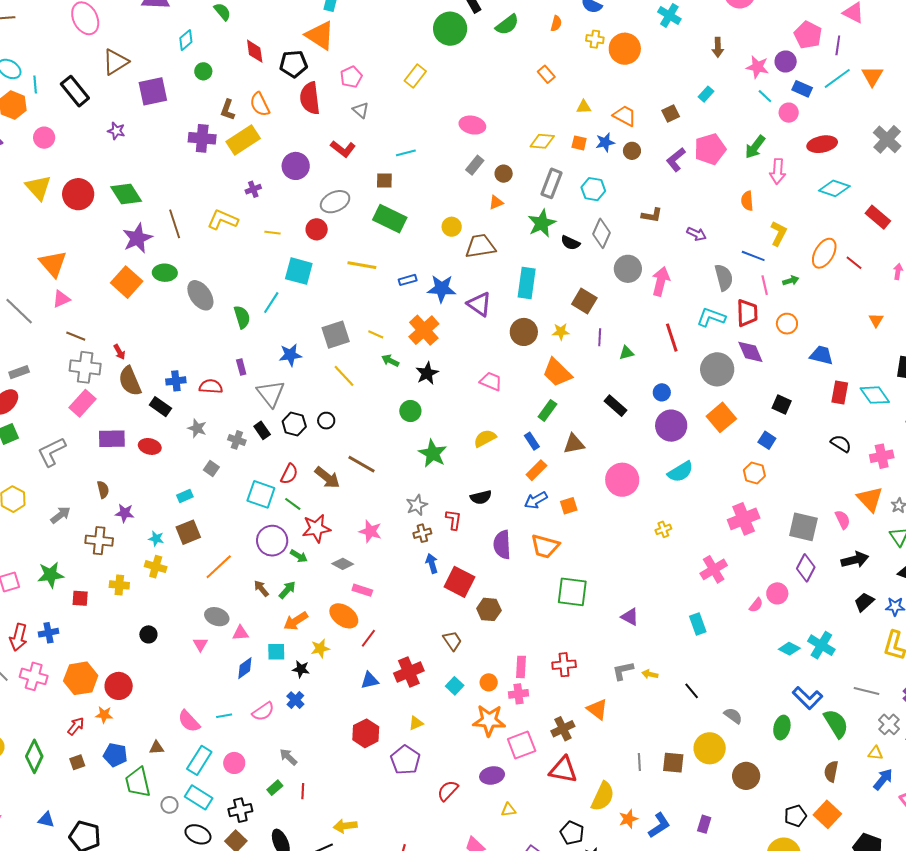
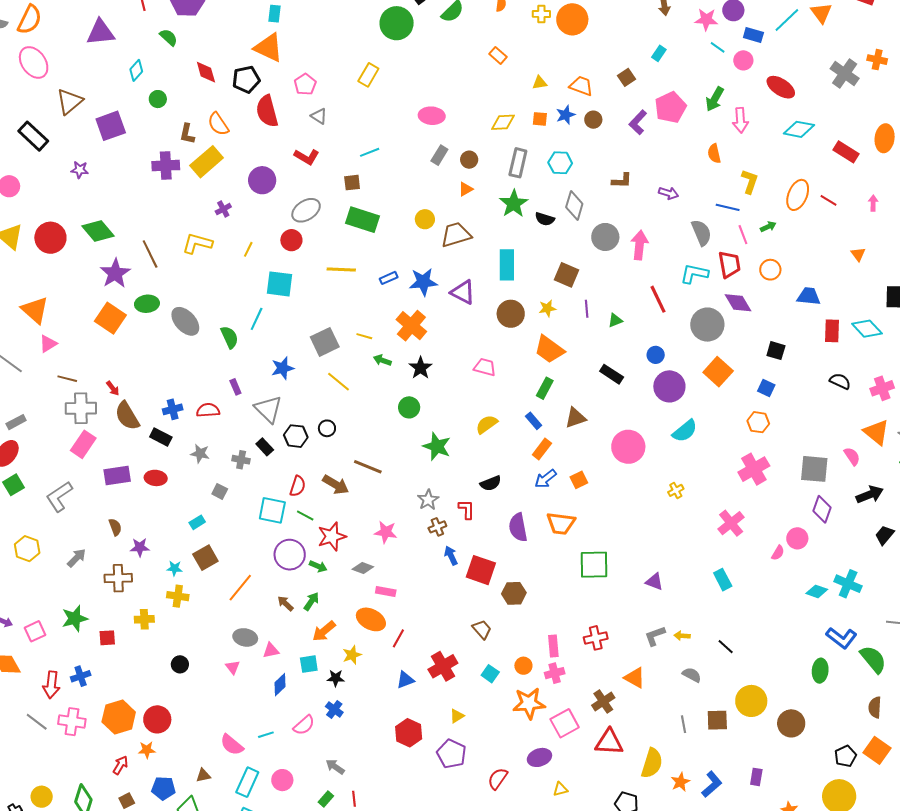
red ellipse: (822, 144) -> (781, 87), turned 52
yellow line: (272, 233) -> (248, 249), turned -63
gray semicircle: (733, 716) -> (692, 675), moved

